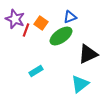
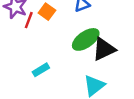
green ellipse: (61, 36) -> (86, 39), moved

